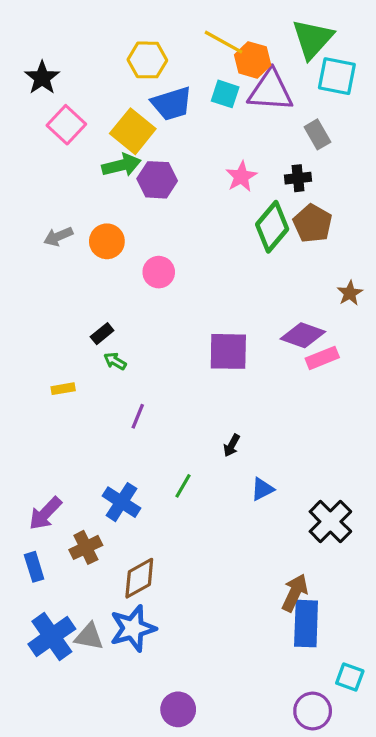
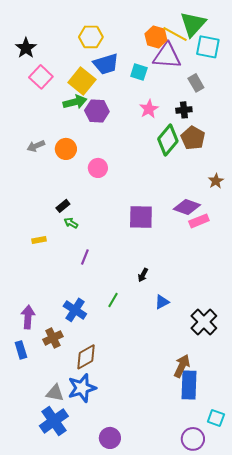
yellow line: (224, 42) -> (175, 34), moved
cyan square: (225, 94) -> (139, 72), moved
purple arrow: (45, 513) -> (28, 317), turned 140
blue cross: (52, 636) -> (54, 421), moved

